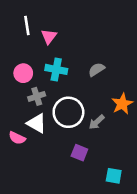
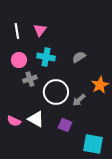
white line: (27, 25) -> (17, 31), moved
white triangle: (37, 123) -> (36, 119), moved
pink semicircle: (17, 138) -> (14, 121), moved
cyan square: (114, 176) -> (93, 144), size x1.5

